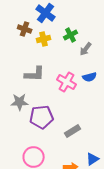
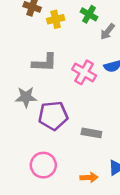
green cross: (71, 35) -> (89, 14), turned -32
gray rectangle: (73, 131) -> (91, 133), turned 42

